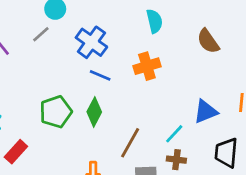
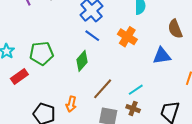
orange cross: (147, 66) -> (127, 37), turned 36
green pentagon: (56, 112) -> (42, 53), moved
blue triangle: (206, 112) -> (162, 56), moved

